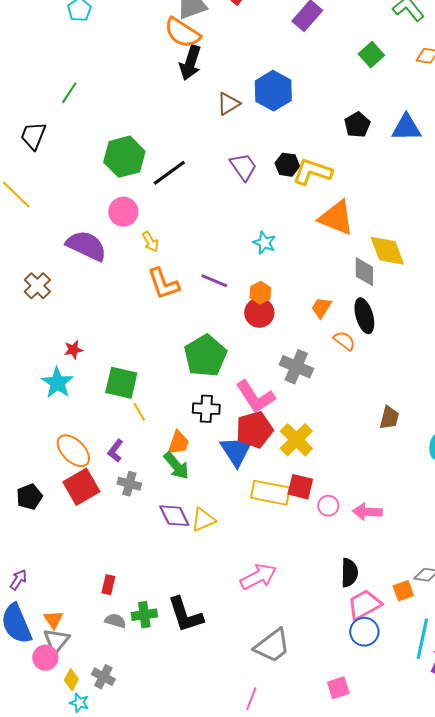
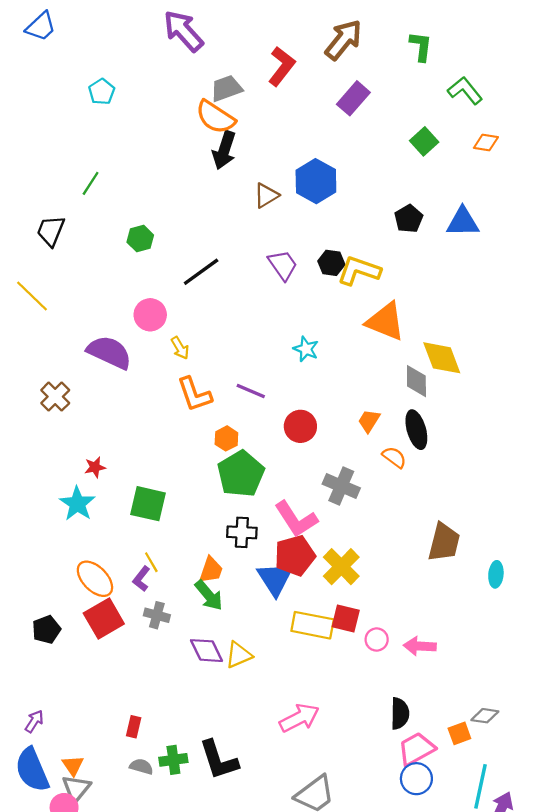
green hexagon: (124, 157) -> (140, 239), moved, size x0.6
orange hexagon: (260, 293) -> (226, 438), moved
yellow line: (139, 412) -> (151, 562), moved
brown trapezoid: (389, 418) -> (444, 542), size x1.5

